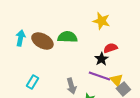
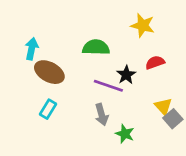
brown ellipse: (42, 41) -> (49, 72), moved
black star: (101, 59) -> (126, 75), moved
purple line: (99, 76) -> (108, 86), moved

